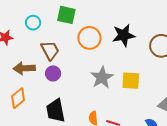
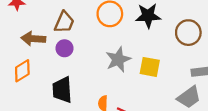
brown trapezoid: (50, 50) -> (64, 22), turned 45

